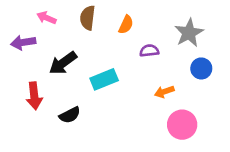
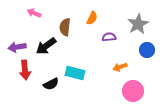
brown semicircle: (88, 18) -> (65, 27), moved
purple arrow: (23, 42) -> (17, 47), moved
cyan rectangle: (104, 79) -> (75, 73), moved, turned 36

